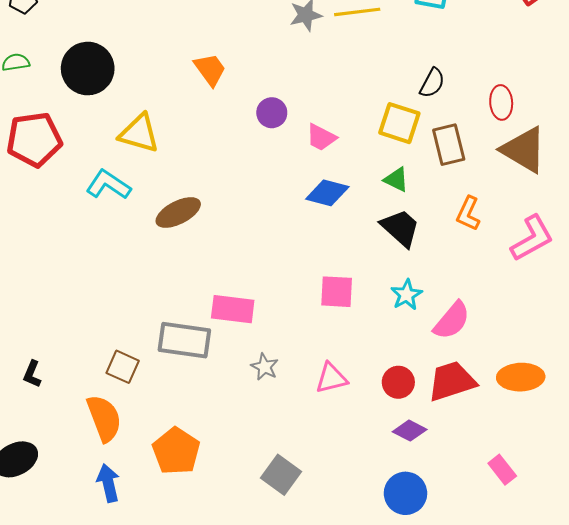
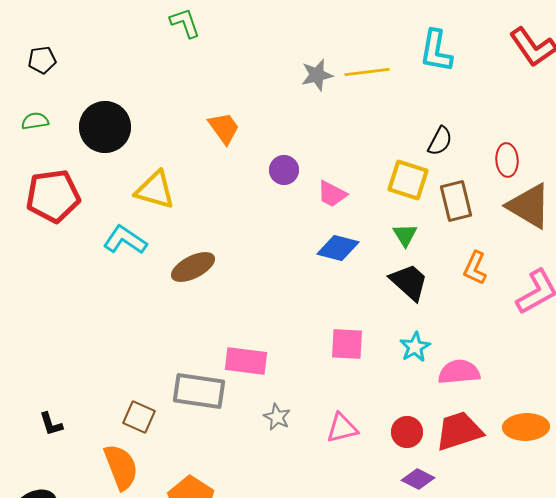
green triangle: (396, 180) -> (405, 235), turned 32
pink semicircle: (452, 321) -> (459, 372), turned -135
black L-shape: (32, 374) -> (51, 424), turned -40

